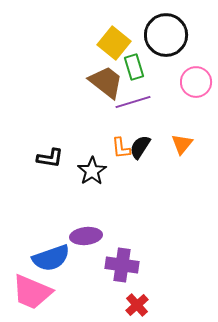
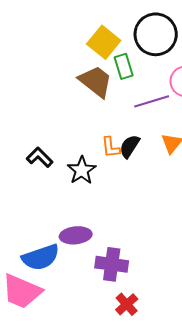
purple line: (133, 102) -> (152, 101), moved
black L-shape: (50, 158) -> (40, 157), turned -144

